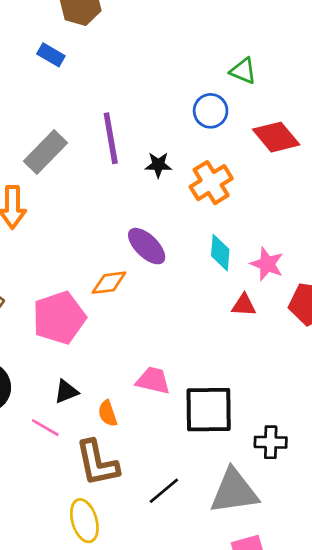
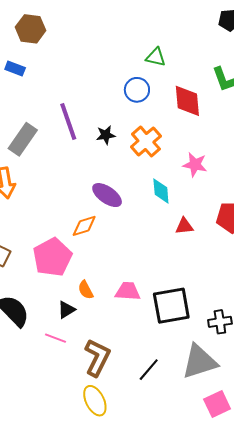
red diamond: (276, 137) -> (187, 101), turned 44
pink star: (267, 264) -> (195, 165), moved
orange semicircle: (108, 413) -> (86, 290), moved
brown L-shape: (97, 463) -> (97, 358), turned -132

